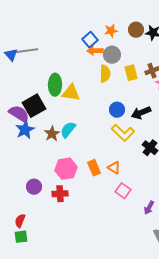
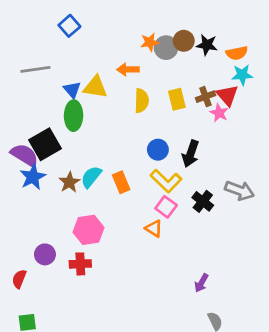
blue square: (90, 40) -> (69, 26), moved
blue triangle: (11, 55) -> (72, 90), moved
gray circle: (112, 55) -> (166, 48), moved
yellow triangle: (71, 93) -> (95, 87), moved
black arrow: (141, 113) -> (191, 154), turned -48
orange rectangle: (94, 168) -> (121, 182), moved
pink square: (123, 191) -> (166, 207), moved
red semicircle: (20, 221) -> (19, 279), moved

